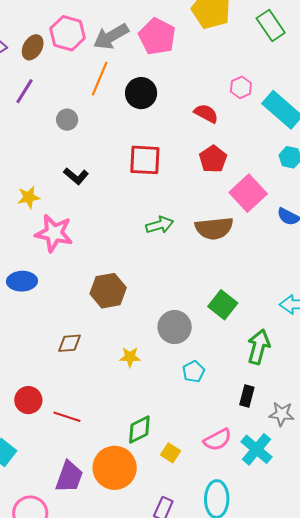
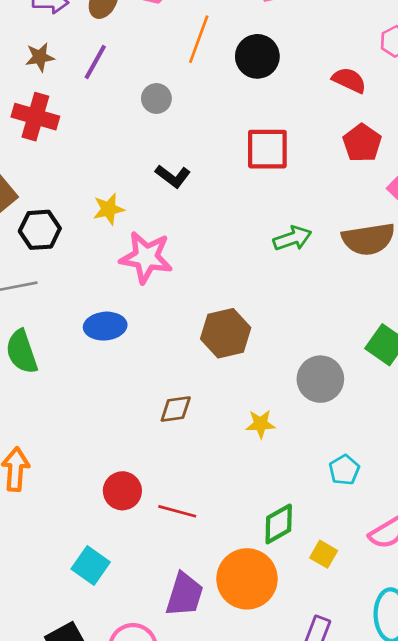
cyan pentagon: (194, 372) -> (344, 470), moved

